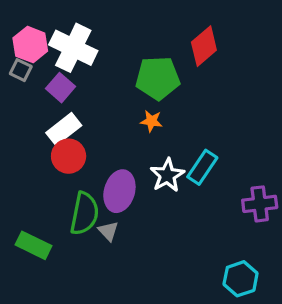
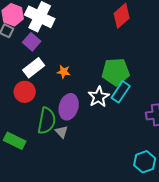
green pentagon: (158, 78) -> (116, 72), moved
orange star: (151, 121) -> (64, 72), moved
red circle: (69, 156) -> (25, 92), moved

